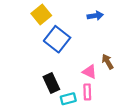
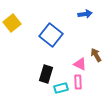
yellow square: (41, 15) -> (12, 23), moved
black rectangle: (51, 83) -> (46, 74), turned 42

